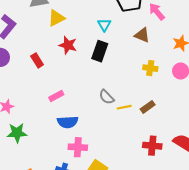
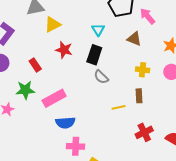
pink rectangle: (56, 96) -> (54, 98), size x1.6
gray semicircle: (107, 97) -> (101, 77), moved
brown rectangle: (148, 107) -> (139, 96), moved, turned -56
green star: (17, 133) -> (25, 90), moved
red cross: (152, 146) -> (144, 132), moved, turned -30

